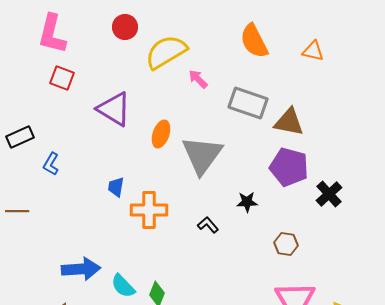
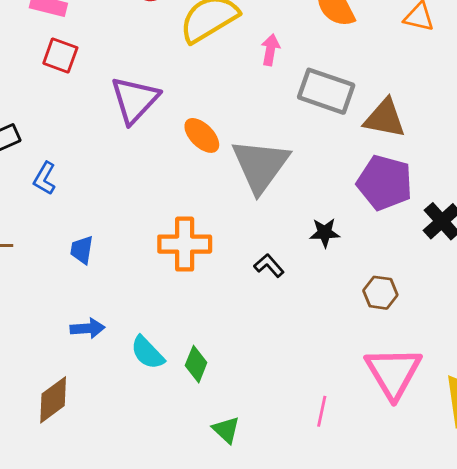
pink arrow: (198, 79) -> (270, 50), moved, turned 55
purple triangle: (114, 109) -> (135, 100), turned 42
orange ellipse: (161, 134) -> (202, 135), turned -64
blue trapezoid: (116, 187) -> (82, 250), moved
blue arrow: (81, 269) -> (87, 328), size x0.6

